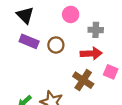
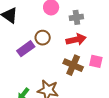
purple rectangle: (29, 41) -> (26, 49), moved, turned -48
pink square: (111, 72) -> (96, 61), moved

